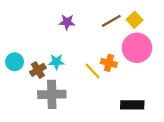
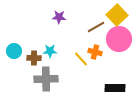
yellow square: (135, 20) -> (117, 15), size x1.5
brown line: (111, 21) -> (96, 27), moved
brown cross: (38, 70) -> (34, 58), turned 32

